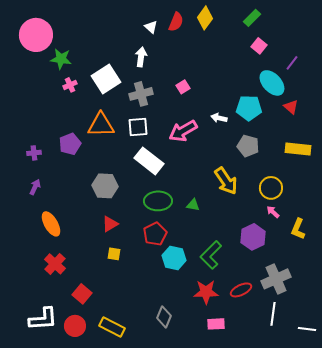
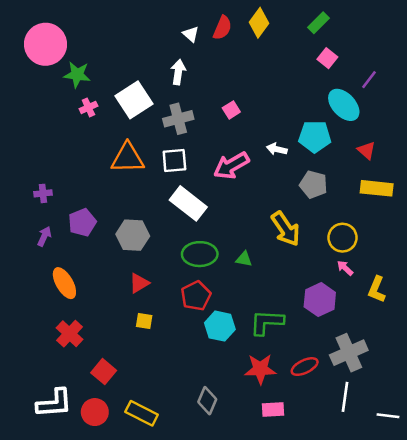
red triangle: (291, 107) -> (367, 150), moved
purple pentagon: (70, 144) -> (82, 222), moved
green L-shape: (211, 255) -> (267, 322), turned 48

